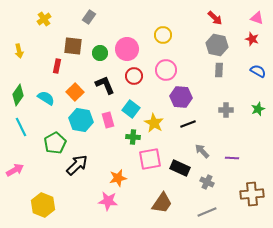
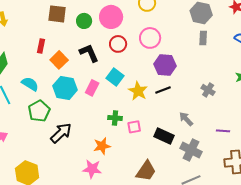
red rectangle: (57, 66) -> (41, 46), moved
cyan semicircle: (46, 98) -> (30, 84), moved
gray cross: (226, 110) -> (208, 90), moved, turned 32
pink rectangle: (108, 120) -> (92, 88), turned 42
black line: (188, 124) -> (163, 90), moved
green cross: (133, 137) -> (115, 118), moved
purple line: (232, 158) -> (223, 131), moved
pink square: (150, 159) -> (134, 127), size x0.6
gray cross: (207, 182) -> (191, 150), size x1.5

